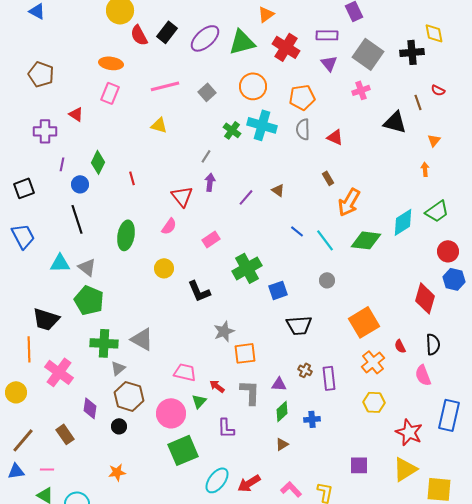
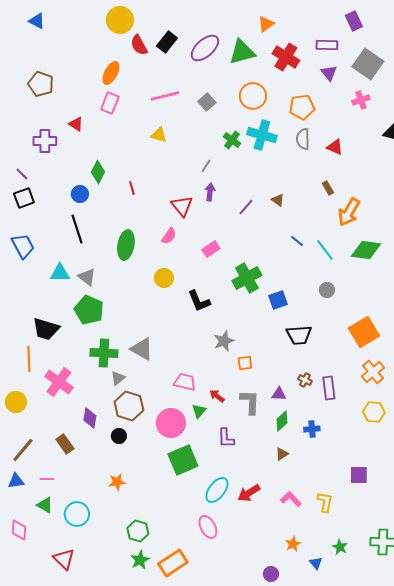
orange ellipse: (111, 63) -> (111, 73), turned -70
purple line: (62, 164) -> (22, 174), moved, turned -56
orange square: (245, 353) -> (245, 363), size x0.7

